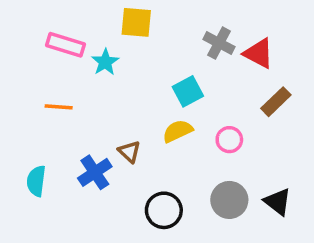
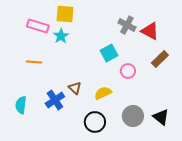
yellow square: (136, 22) -> (65, 14), moved
yellow semicircle: (178, 131) -> (103, 93), moved
pink circle: (229, 140) -> (128, 71), moved

